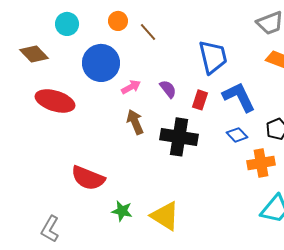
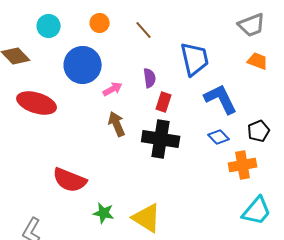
brown line: (148, 32) -> (144, 30), moved
purple semicircle: (168, 89) -> (150, 78), moved, turned 30
red rectangle: (200, 100) -> (164, 102), moved

